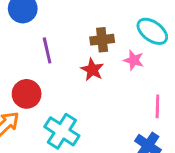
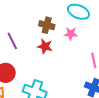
brown cross: (102, 40) -> (47, 25), turned 35

